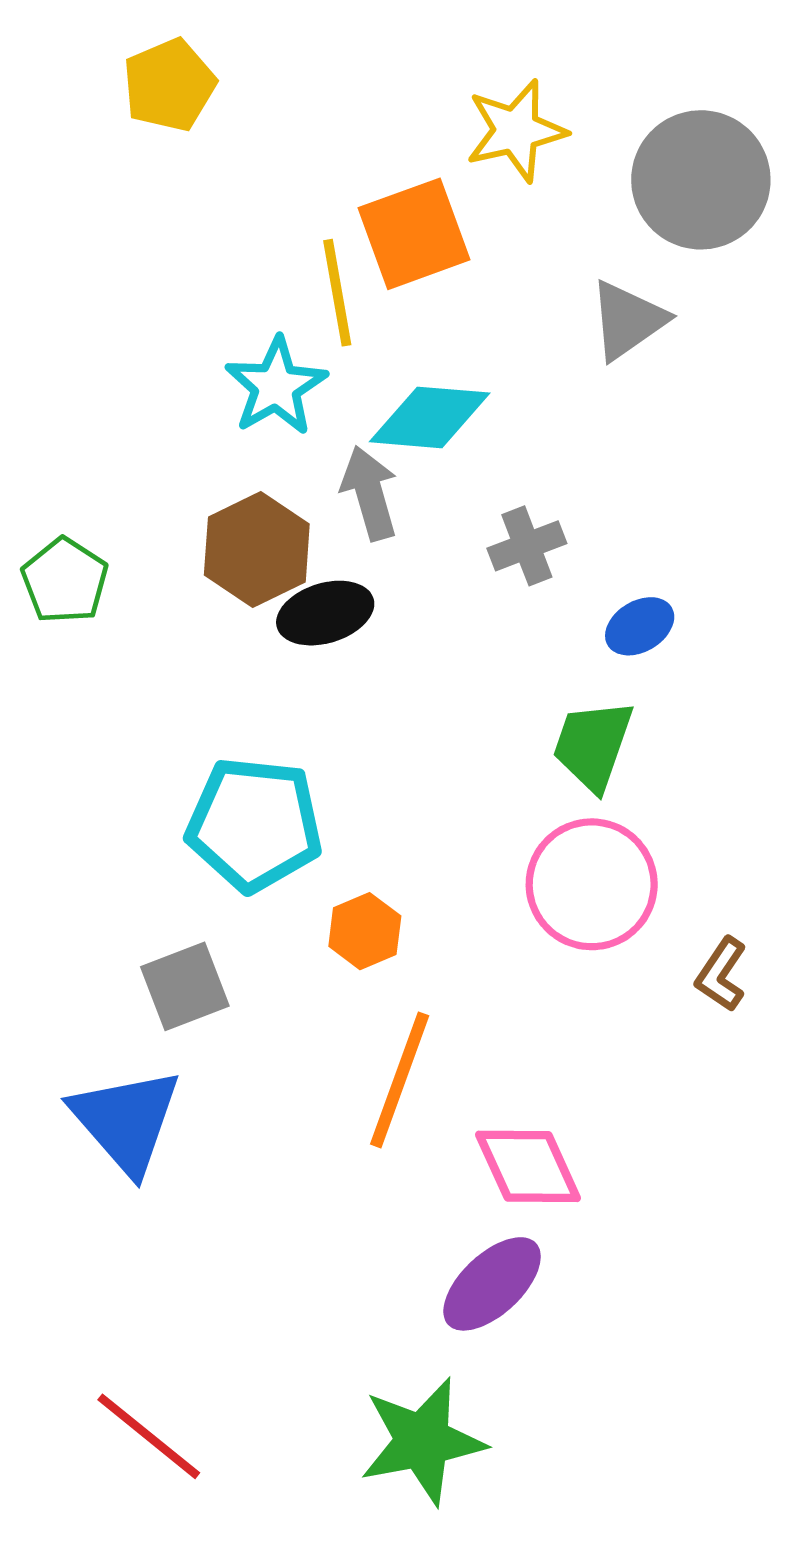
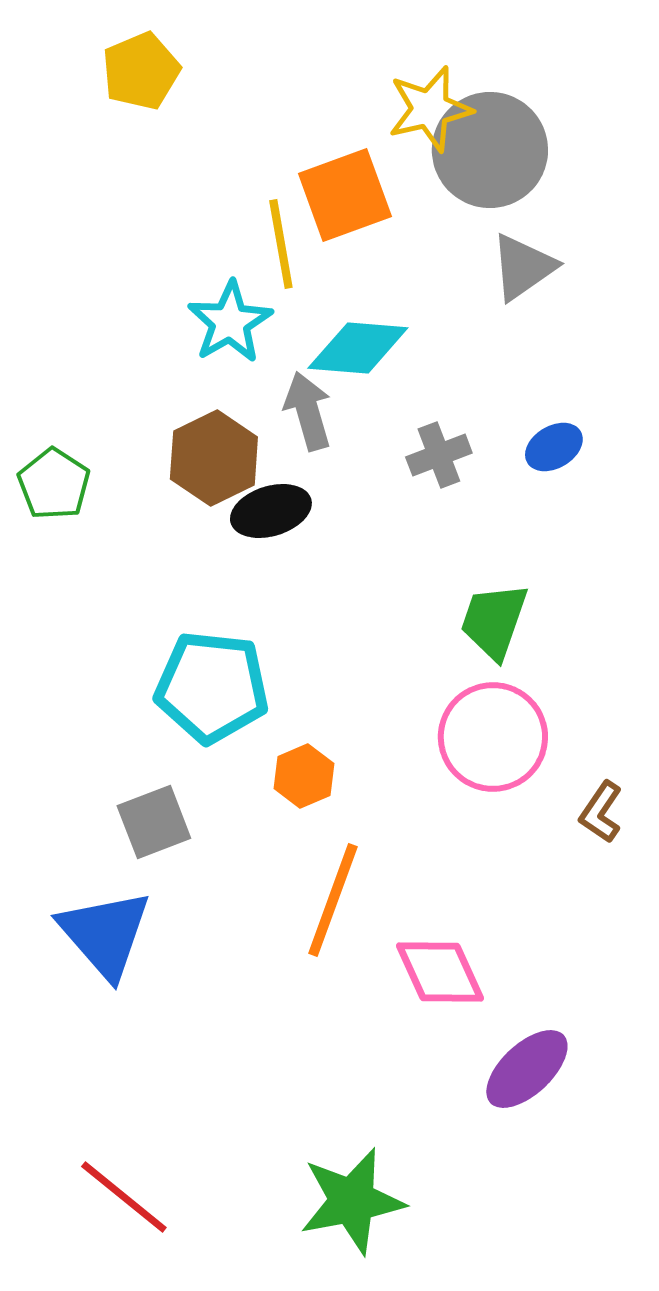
gray circle: (701, 180) -> (490, 150), moved
blue ellipse: (640, 626) -> (554, 447), moved
purple ellipse: (492, 1284) -> (527, 1069), moved

